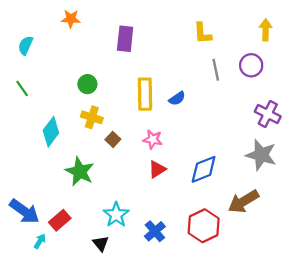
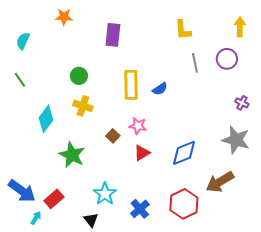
purple cross: (268, 114) -> (242, 103), size x0.6
brown square: (113, 139) -> (113, 136), moved

